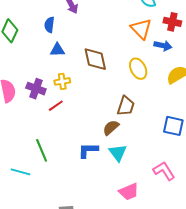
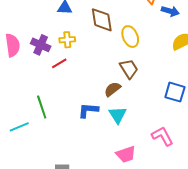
yellow ellipse: (138, 69) -> (130, 37), moved
brown trapezoid: (126, 106) -> (129, 69), turned -55
cyan line: (21, 172) -> (19, 127), turned -42

